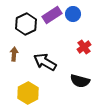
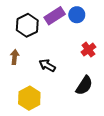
black arrow: (45, 62) -> (47, 65), size x0.7
black semicircle: (80, 81) -> (84, 85), turned -72

